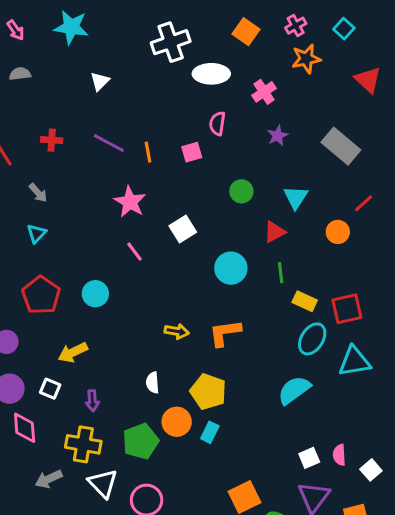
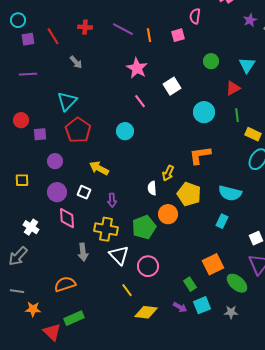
purple star: (278, 136) -> (250, 20), moved
cyan triangle: (37, 233) -> (67, 101), moved, size x1.5
cyan circle: (95, 294) -> (125, 131), moved
yellow arrow: (177, 331) -> (168, 173), moved, turned 105
yellow arrow: (73, 352) -> (99, 168), turned 54
cyan semicircle: (294, 390) -> (230, 193), moved, turned -130
cyan rectangle: (210, 432) -> (222, 221), moved
gray arrow: (49, 479) -> (83, 252), turned -72

